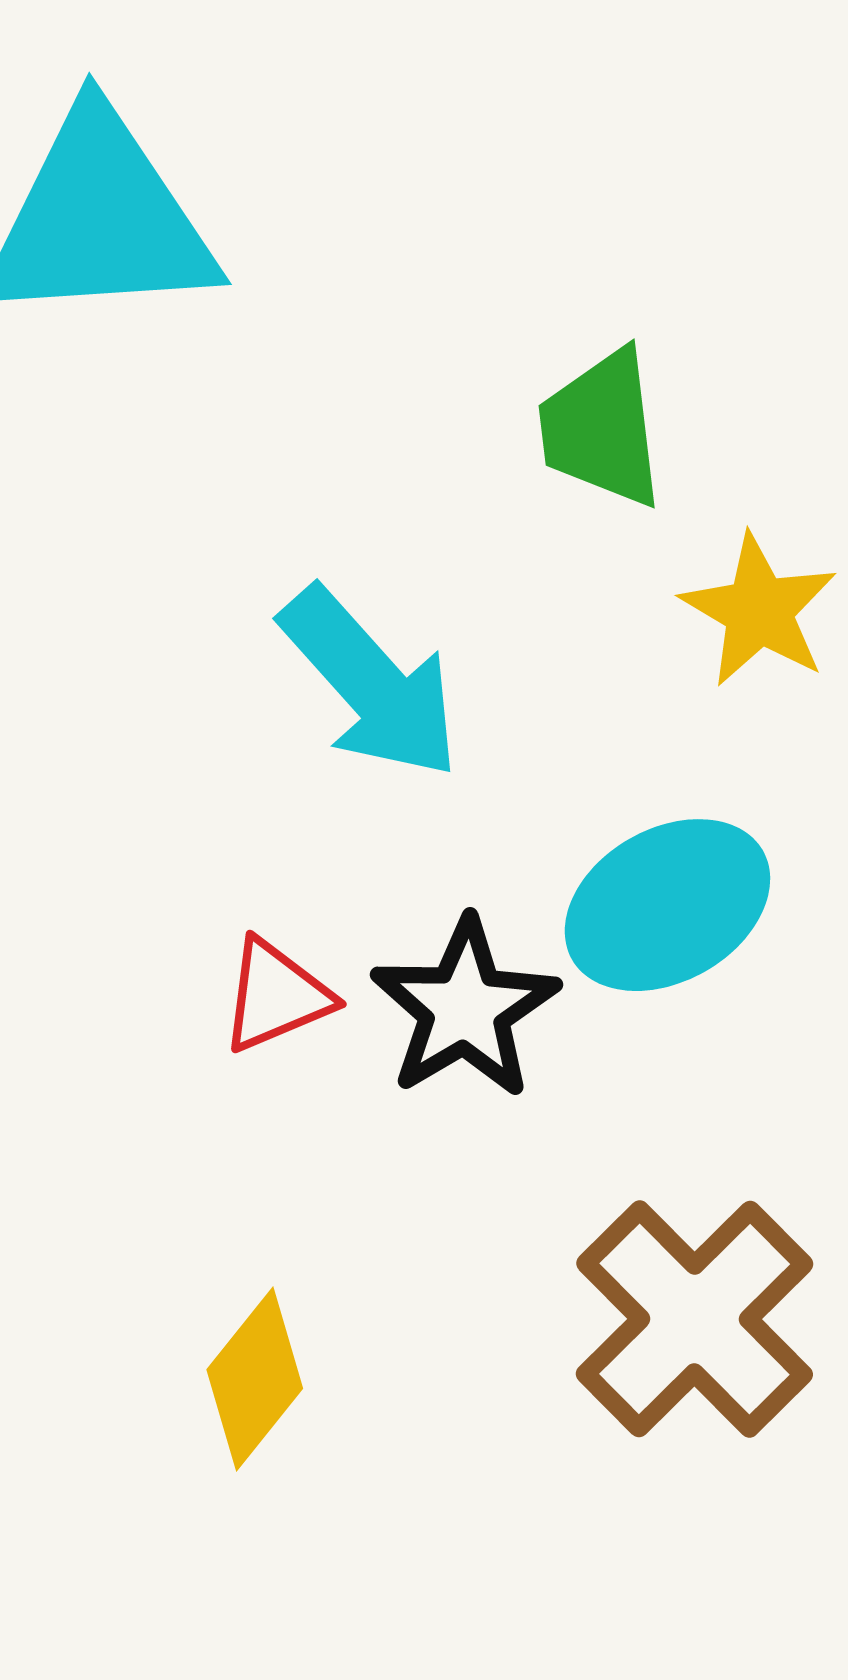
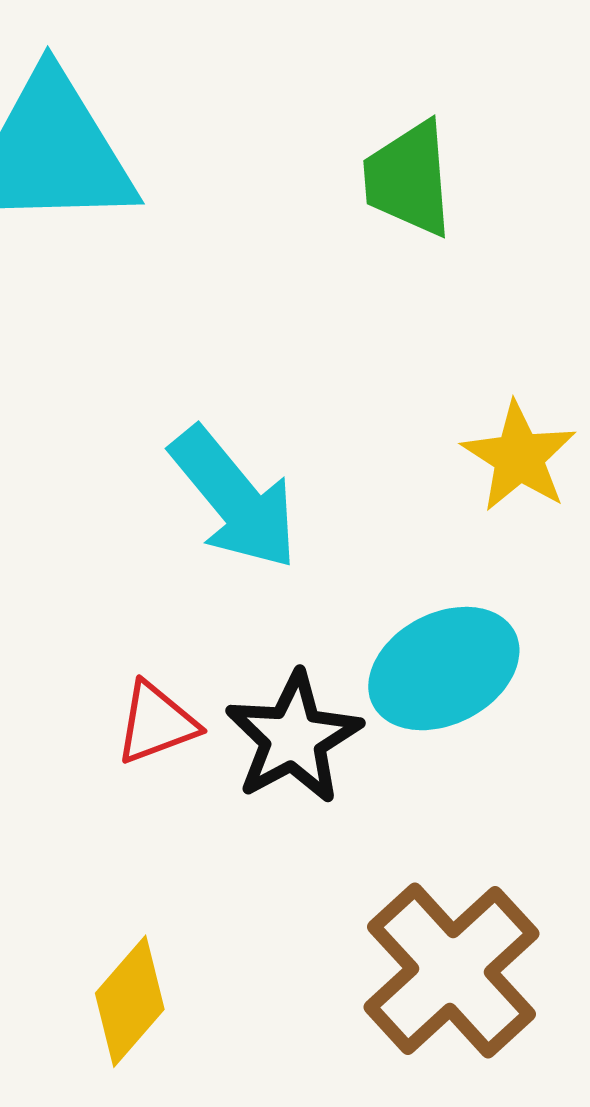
green trapezoid: (602, 428) -> (409, 179), moved

